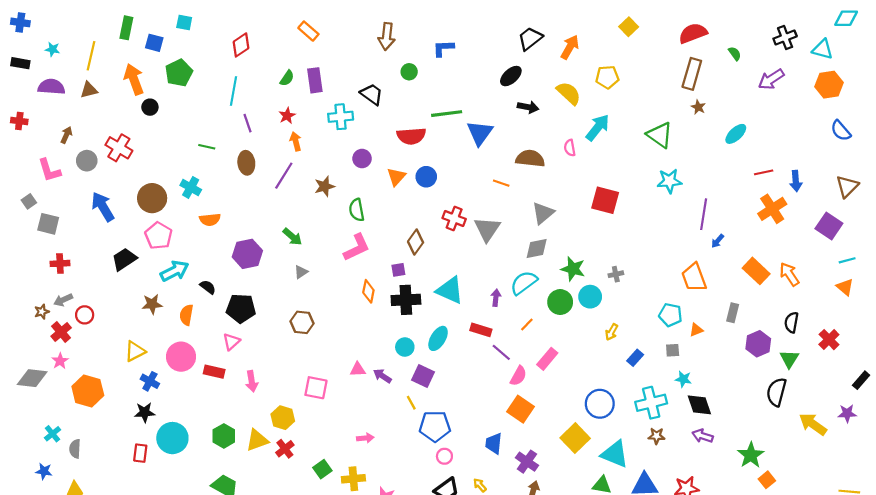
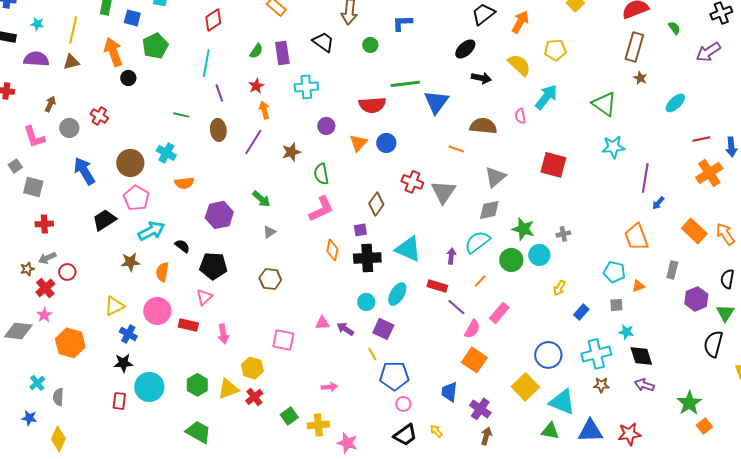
black trapezoid: (372, 94) -> (323, 42), moved
red cross: (119, 148) -> (99, 116), size x0.7

